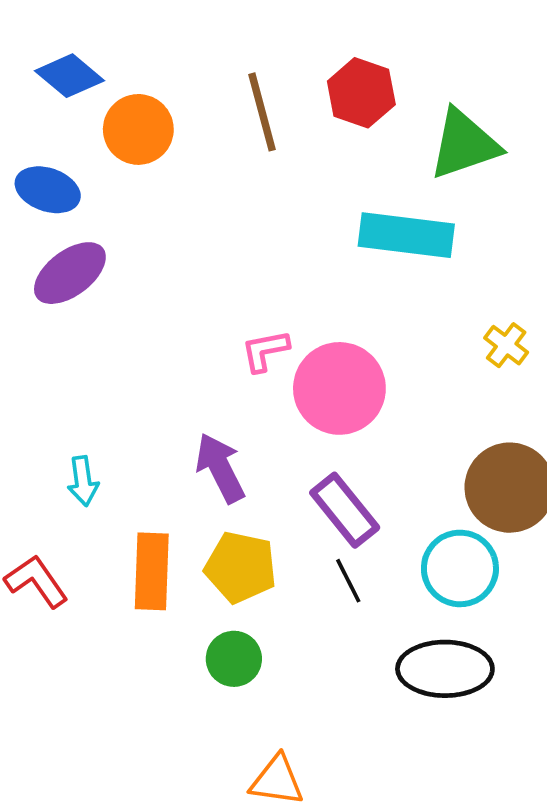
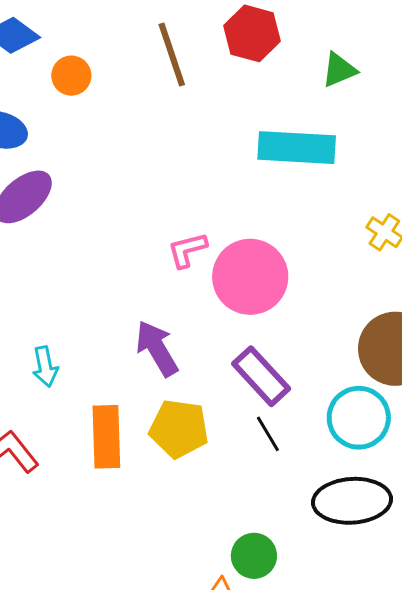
orange circle: (138, 129) -> (71, 76), size x0.7
green triangle: (464, 144) -> (339, 70), size x0.6
green circle: (234, 659) -> (254, 556), moved

